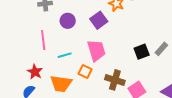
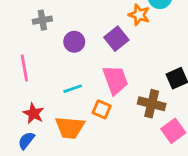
pink line: (43, 40) -> (24, 68), moved
brown cross: (115, 80) -> (152, 104), moved

